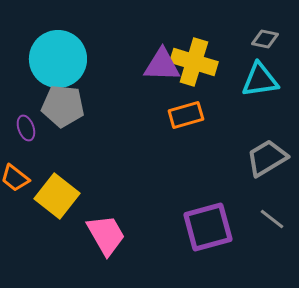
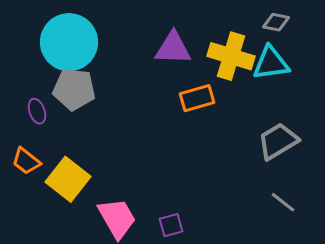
yellow cross: (194, 62) -> (231, 56), moved
purple square: (208, 227) -> (171, 225), moved, size x0.5

